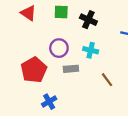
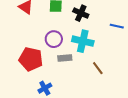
cyan cross: (91, 50) -> (83, 41), size x1.5
red pentagon: (34, 70) -> (31, 59), turned -30

